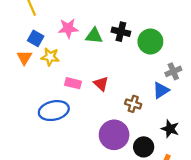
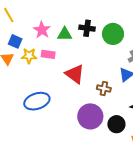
pink star: (68, 28) -> (42, 30), turned -30
pink rectangle: (73, 83) -> (48, 54), moved
red triangle: (101, 84) -> (75, 74), size x1.5

